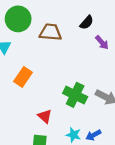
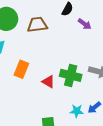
red triangle: (45, 116) -> (48, 82), moved

